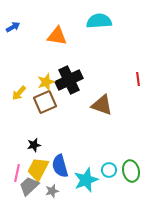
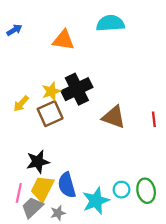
red line: (138, 79) -> (154, 119), moved
black star: (34, 145) -> (38, 162), size x1.5

